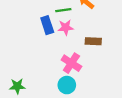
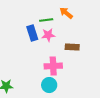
pink cross: (71, 63) -> (53, 66), turned -36

